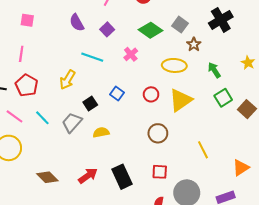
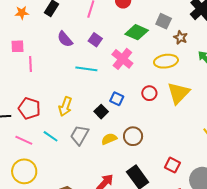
pink line: (21, 54) -> (30, 64), moved
pink cross: (131, 54) -> (122, 59), size x1.5
yellow arrow: (67, 80) -> (65, 106), moved
black square: (90, 103) -> (101, 112), moved
brown circle: (158, 133) -> (133, 136), moved
red square: (160, 172) -> (172, 165), turned 35

